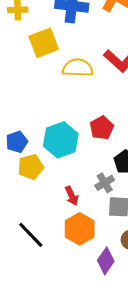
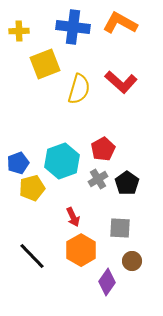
yellow semicircle: (78, 68) -> (79, 89), turned 104
gray cross: (105, 183) -> (98, 179), moved

